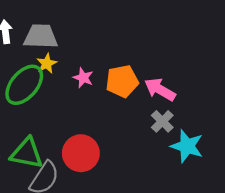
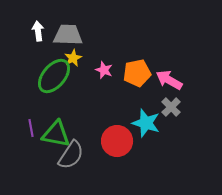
cyan star: (187, 146) -> (146, 123), moved
red circle: (81, 153) -> (117, 141), moved

